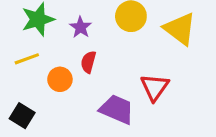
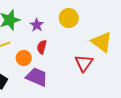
yellow triangle: (180, 29) -> (102, 42), moved
purple trapezoid: (117, 109) -> (37, 77), moved

